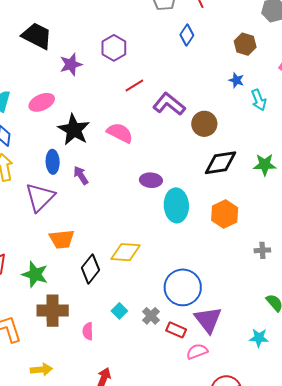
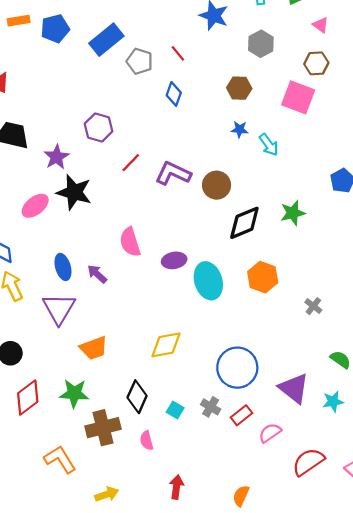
black star: (74, 130) -> (74, 192), moved
pink semicircle: (120, 133) -> (130, 242), moved, turned -120
gray cross: (262, 250) -> (313, 306), turned -35
black diamond: (90, 269) -> (137, 397), moved
purple triangle: (208, 320) -> (294, 388), moved
red rectangle: (176, 330) -> (242, 415), turned -48

